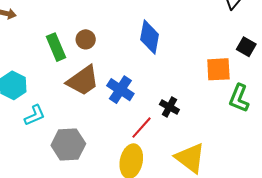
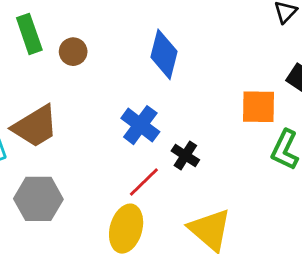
green rectangle: (56, 47) -> (29, 34), moved
brown trapezoid: (83, 81) -> (35, 126), moved
blue cross: (120, 90) -> (140, 125), moved

